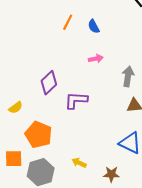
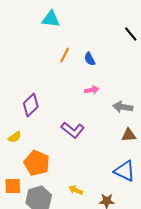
gray arrow: (128, 76) -> (123, 107), turned -90
purple diamond: (49, 83) -> (31, 105), moved
purple L-shape: (76, 100) -> (73, 130), turned -145

